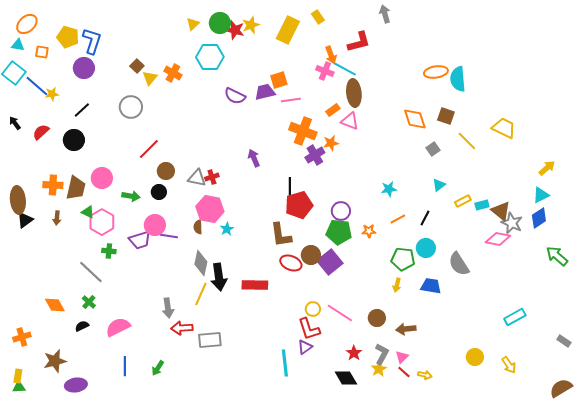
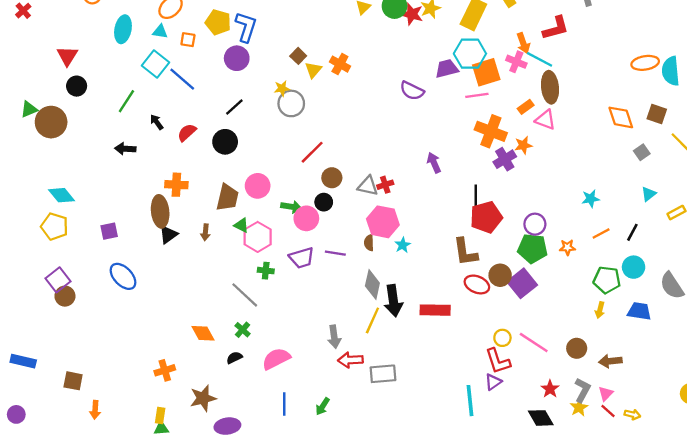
cyan hexagon: (210, 57) -> (470, 54), moved
orange square: (279, 80) -> (486, 72), moved, size x1.4
purple trapezoid: (265, 92) -> (447, 69), moved
yellow star: (52, 94) -> (282, 88), moved
orange cross: (53, 185) -> (176, 185), moved
pink circle: (155, 225) -> (306, 218), moved

